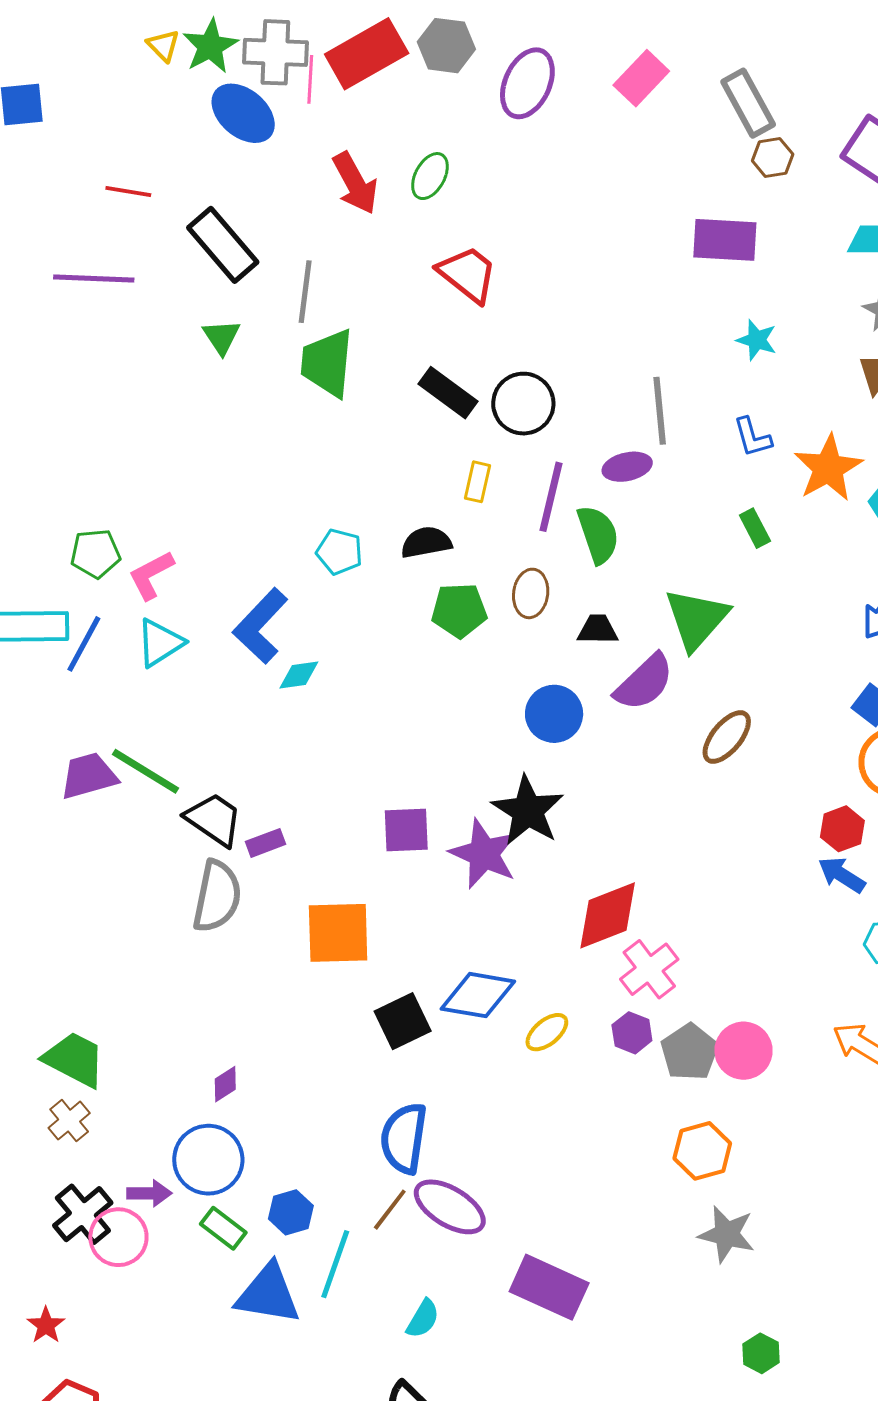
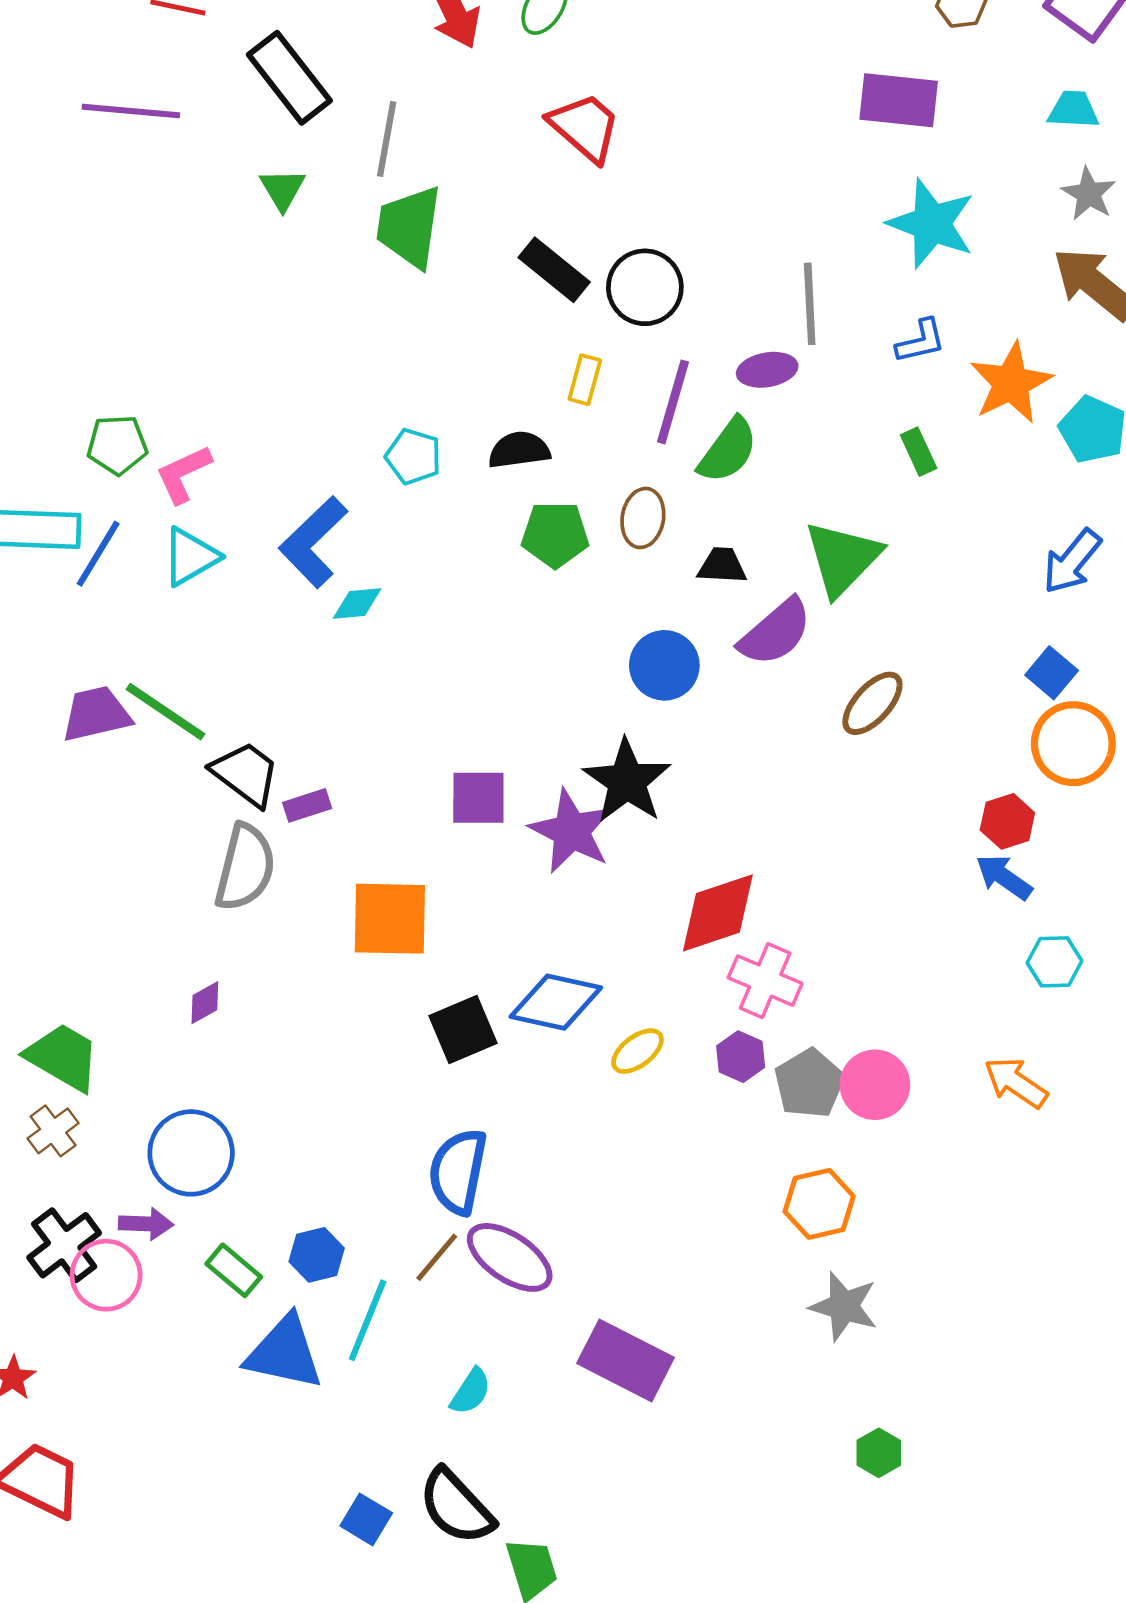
cyan star: (757, 340) -> (931, 224), size x1.8
blue L-shape: (752, 437) -> (921, 341), turned -90
green semicircle: (598, 535) -> (728, 450), turned 52
pink cross: (649, 969) -> (765, 981), turned -32
purple diamond: (225, 1084) -> (205, 1003), moved
blue circle: (208, 1160) -> (191, 1153), moved

